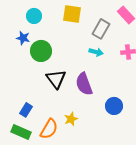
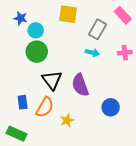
cyan circle: (34, 16) -> (36, 30), moved
blue star: (23, 38) -> (21, 18), moved
blue rectangle: (26, 110) -> (23, 102), moved, turned -40
orange semicircle: (49, 129) -> (45, 107), moved

